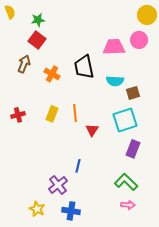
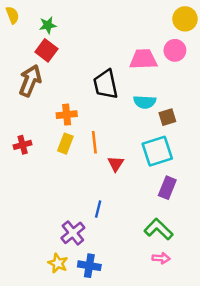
brown arrow: (24, 64) -> (30, 81), size x1.4
orange cross: (52, 74) -> (67, 115), moved, turned -35
yellow star: (37, 209) -> (58, 263), moved

